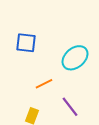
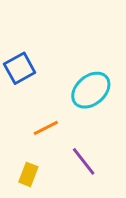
blue square: (26, 43) -> (20, 68), turned -35

